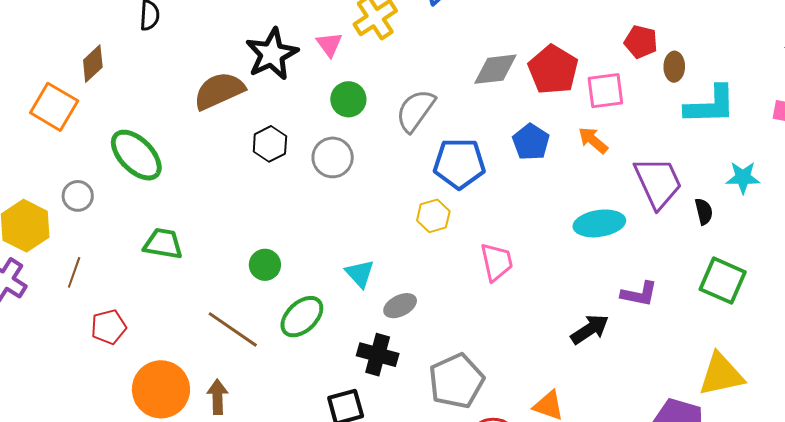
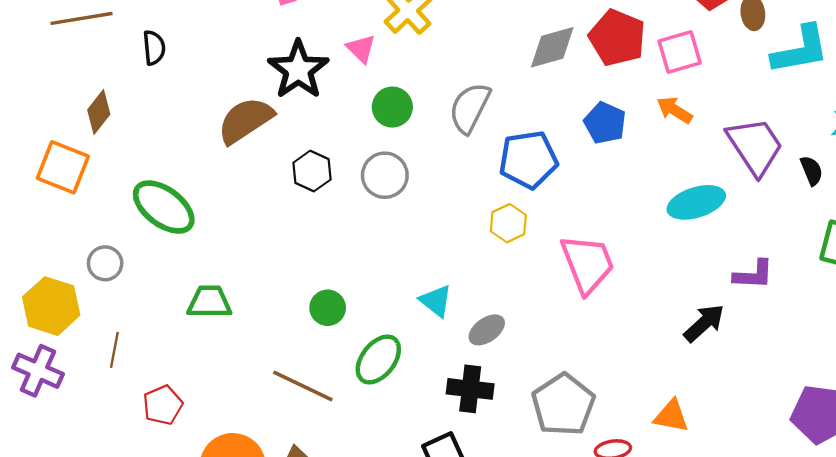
pink trapezoid: (497, 262) -> (588, 264), size x1.4

